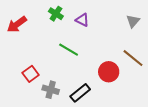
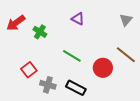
green cross: (56, 14) -> (40, 32), moved
green line: (69, 50) -> (72, 56), moved
black rectangle: (80, 93) -> (76, 88), turned 66

